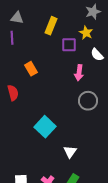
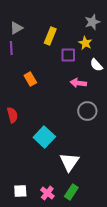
gray triangle: (17, 18) -> (16, 28), turned -40
pink arrow: (79, 73) -> (78, 83), turned 91
red semicircle: (13, 93) -> (12, 115), moved
white triangle: (70, 152) -> (69, 162), size x1.5

